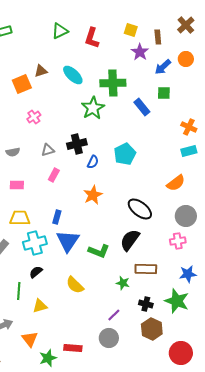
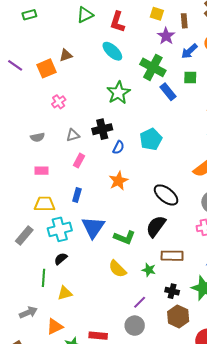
cyan ellipse: (73, 75) -> (112, 51), moved
green cross: (113, 83) -> (153, 67), moved, turned 30
blue rectangle: (57, 217) -> (77, 195), moved
yellow semicircle: (75, 285) -> (117, 269), moved
orange triangle: (30, 339) -> (55, 327), turned 42

